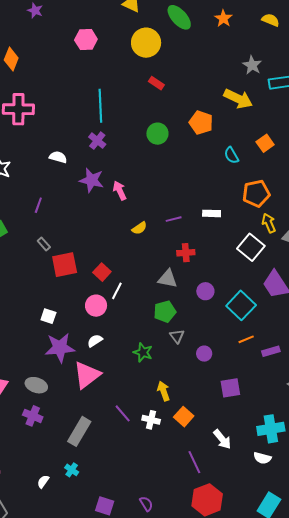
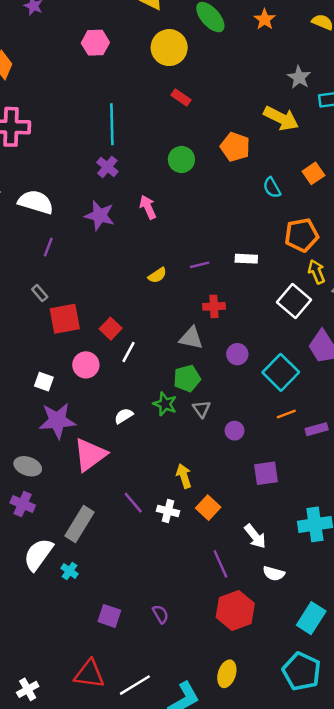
white semicircle: (58, 157) -> (36, 202), moved, size x1.6
pink arrow: (120, 191) -> (148, 207), moved
purple line: (38, 205) -> (48, 247), moved
pink circle: (96, 306) -> (86, 365), moved
white semicircle: (95, 341) -> (124, 416), moved
green star: (143, 352) -> (165, 404), moved
white semicircle: (262, 458) -> (274, 573), moved
white semicircle: (43, 482) -> (38, 554), moved, size x2.0

